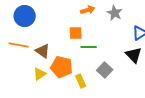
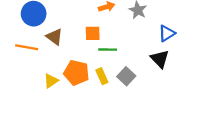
brown triangle: (43, 51) -> (54, 37), moved
yellow rectangle: (81, 81) -> (102, 76), moved

